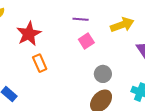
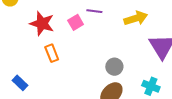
red star: (29, 34) -> (42, 23), turned -30
pink square: (86, 41) -> (76, 22), moved

